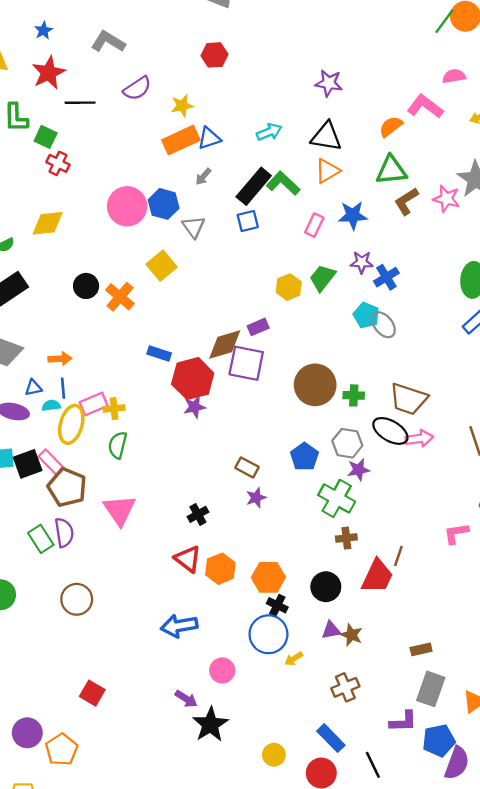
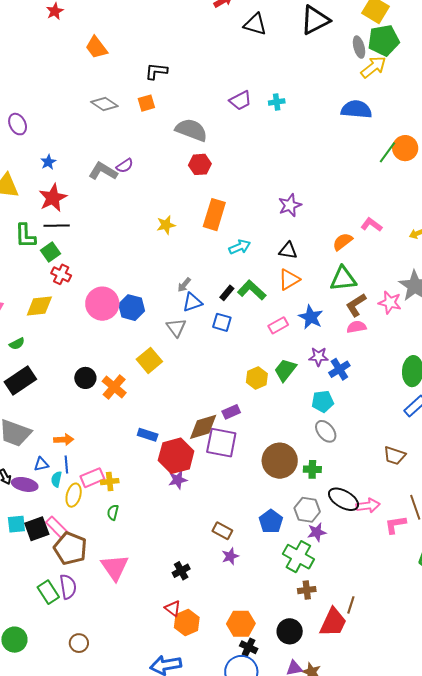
red hexagon: (214, 55) -> (200, 164), moved
pink semicircle: (454, 76) -> (357, 327), moved
purple star: (329, 83) -> (290, 205), turned -30
purple semicircle: (137, 88) -> (125, 166), moved, size x0.7
black line: (80, 103) -> (57, 226), moved
pink L-shape: (425, 106) -> (371, 225), size x0.7
green square: (46, 137) -> (51, 252), turned 30
black triangle: (326, 137) -> (288, 251), size x0.7
blue triangle: (209, 138) -> (192, 302), moved
orange rectangle: (181, 140) -> (214, 215), moved, turned -48
black rectangle: (254, 186) -> (227, 293), size x0.5
blue hexagon: (164, 204) -> (132, 308), moved
pink circle: (127, 206) -> (102, 304), moved
blue star: (353, 215) -> (311, 317), turned 30
blue square: (248, 221) -> (222, 322), turned 30
yellow diamond: (48, 223) -> (39, 306), moved
pink rectangle: (314, 225) -> (278, 325), turned 36
cyan pentagon: (366, 315) -> (323, 401), turned -30
gray ellipse: (384, 325) -> (326, 431), moved
brown trapezoid: (408, 399) -> (395, 456), moved, size x0.7
cyan semicircle: (51, 405) -> (56, 479), turned -70
yellow ellipse: (71, 424) -> (74, 495), size x0.7
green semicircle: (118, 445) -> (113, 512), size x0.7
pink L-shape: (456, 533) -> (395, 525), moved
red triangle: (188, 559) -> (173, 608), size x0.7
orange hexagon: (220, 569) -> (187, 622), moved
brown circle: (77, 599) -> (79, 643), size x0.7

